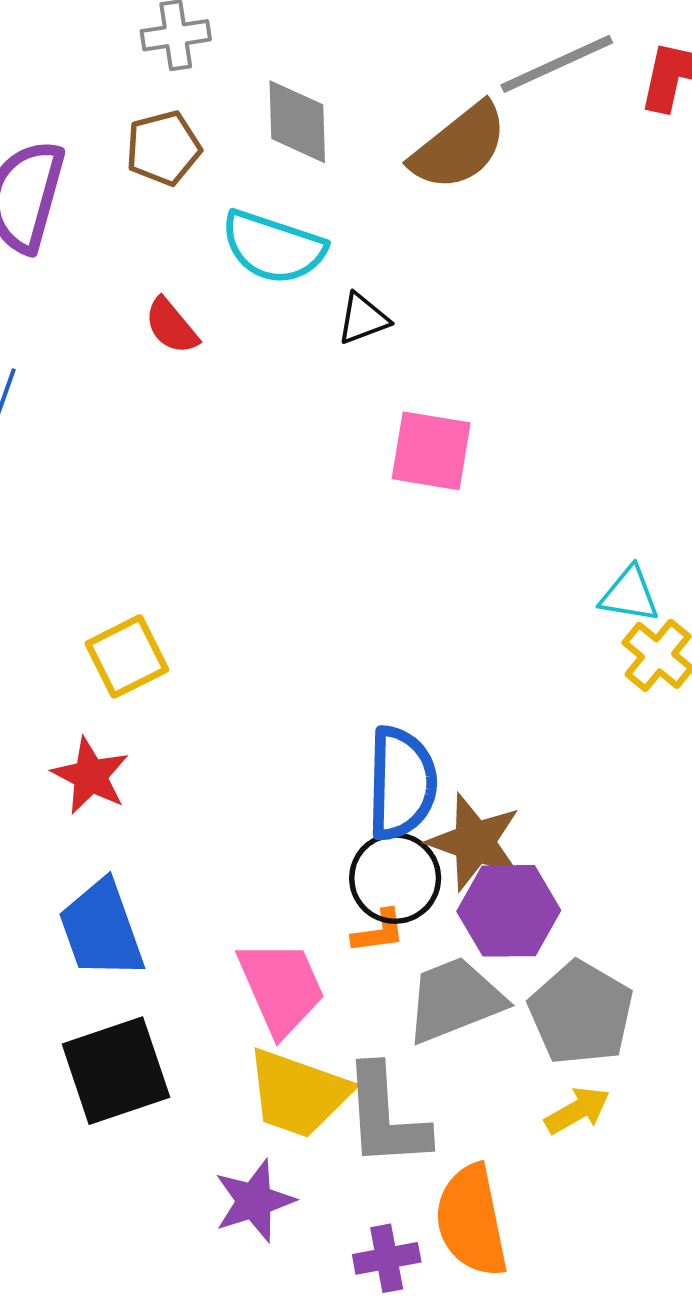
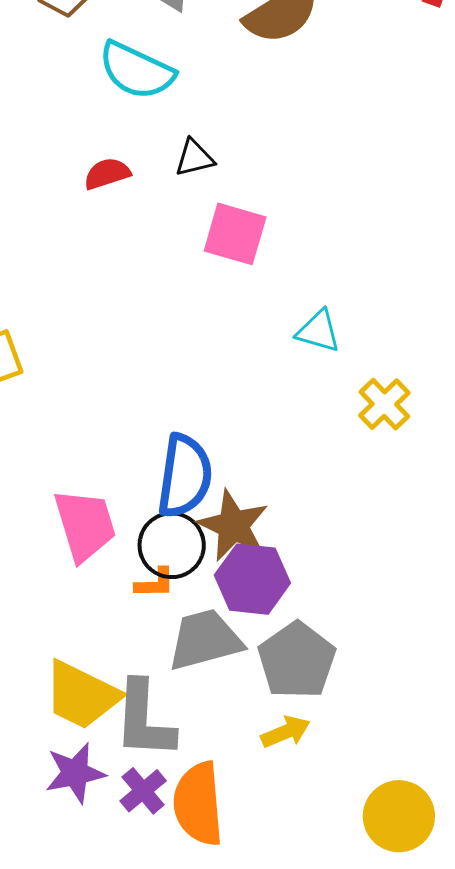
black triangle: (363, 319) -> (194, 158), moved
red semicircle: (171, 326) -> (107, 174), moved, turned 105
cyan triangle: (630, 594) -> (318, 331), moved
pink trapezoid: (281, 987) -> (85, 525), moved
purple star: (254, 1201) -> (75, 773), moved
purple cross: (387, 1258) -> (143, 791), moved, turned -36

